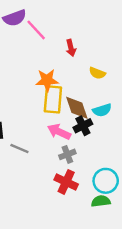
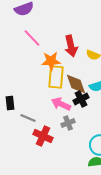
pink line: (36, 30) -> (32, 38), moved
red arrow: (71, 48) -> (71, 46), moved, size x1.5
red cross: (66, 182) -> (43, 136), moved

